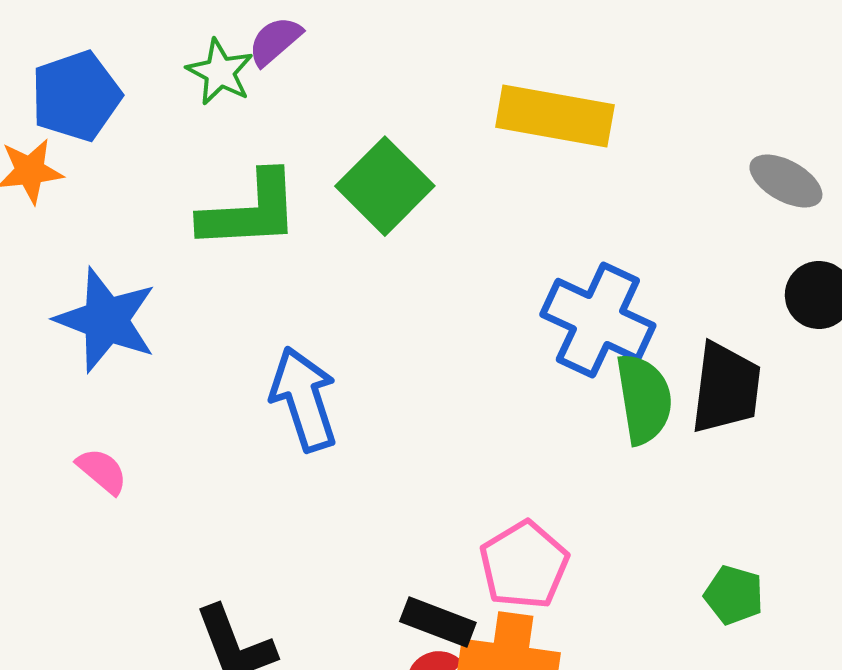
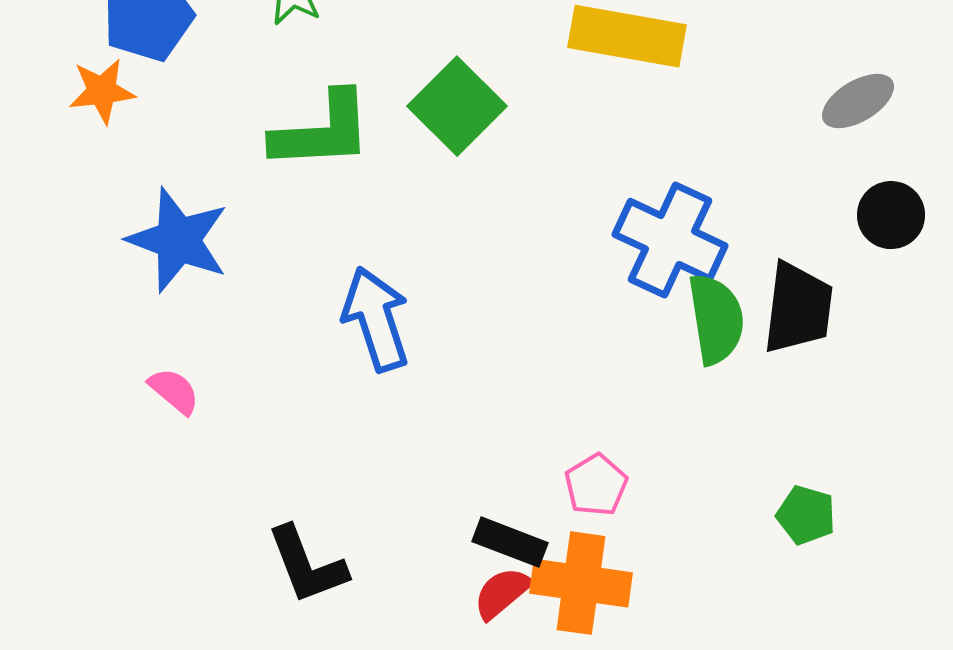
gray ellipse: (786, 181) -> (858, 101), turned -60
pink pentagon: (524, 565) -> (596, 485), size x0.7

